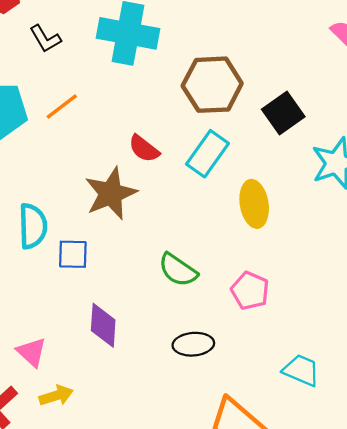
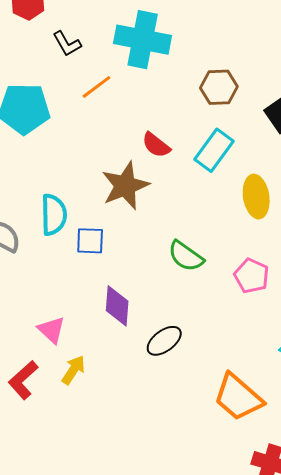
brown hexagon: (212, 85) -> (219, 87), size x0.7
orange line: (62, 106) -> (96, 87), moved
black ellipse: (193, 344) -> (164, 341), moved, turned -33
yellow arrow: (56, 396) -> (73, 370), turned -40

